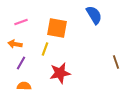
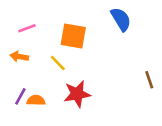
yellow line: (45, 49) -> (58, 63), turned -64
purple line: (21, 63) -> (20, 96), moved
orange semicircle: (24, 86) -> (36, 100), moved

